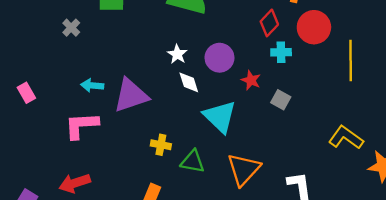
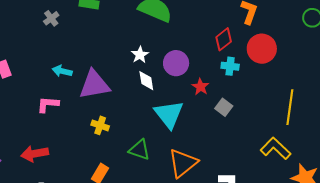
yellow line: (351, 61) -> (290, 107), moved
pink L-shape: (81, 125) -> (48, 104), size x0.7
yellow cross: (161, 145) -> (100, 125), moved

